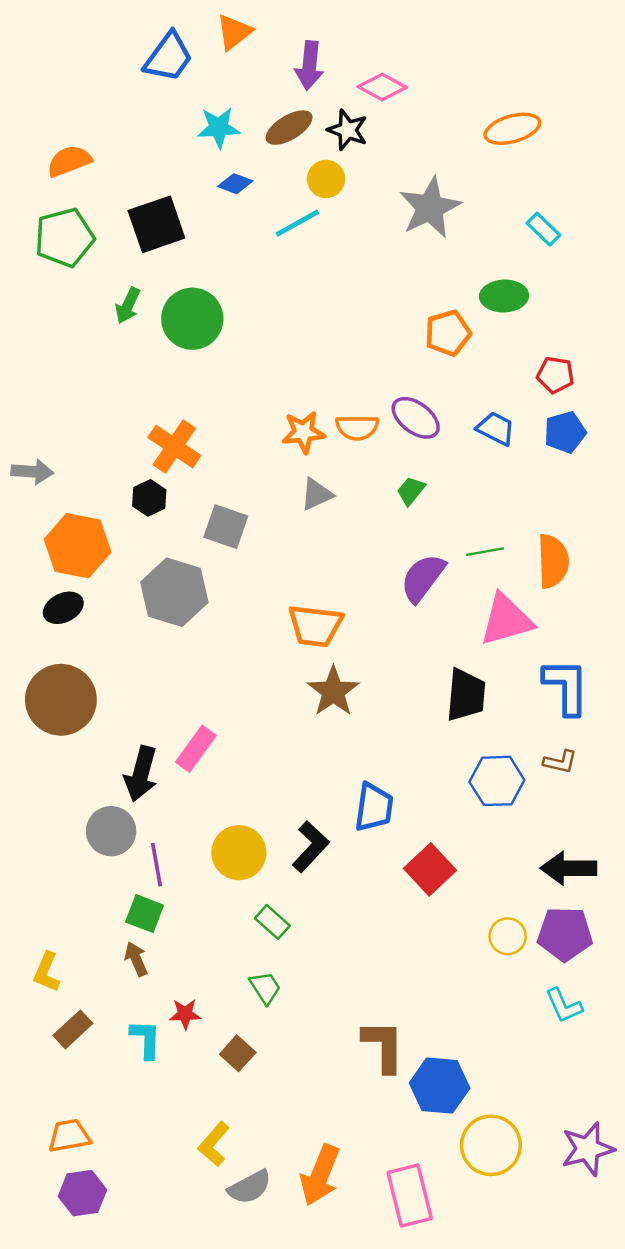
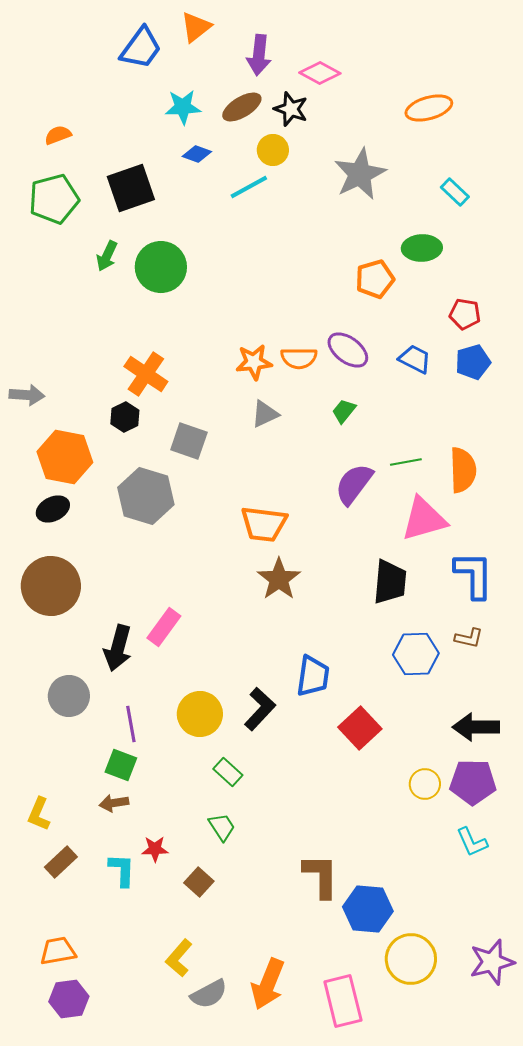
orange semicircle: (69, 161) -> (58, 135), size x0.7
gray circle: (111, 831) -> (69, 696), moved
brown arrow: (136, 959) -> (114, 803), turned -76

